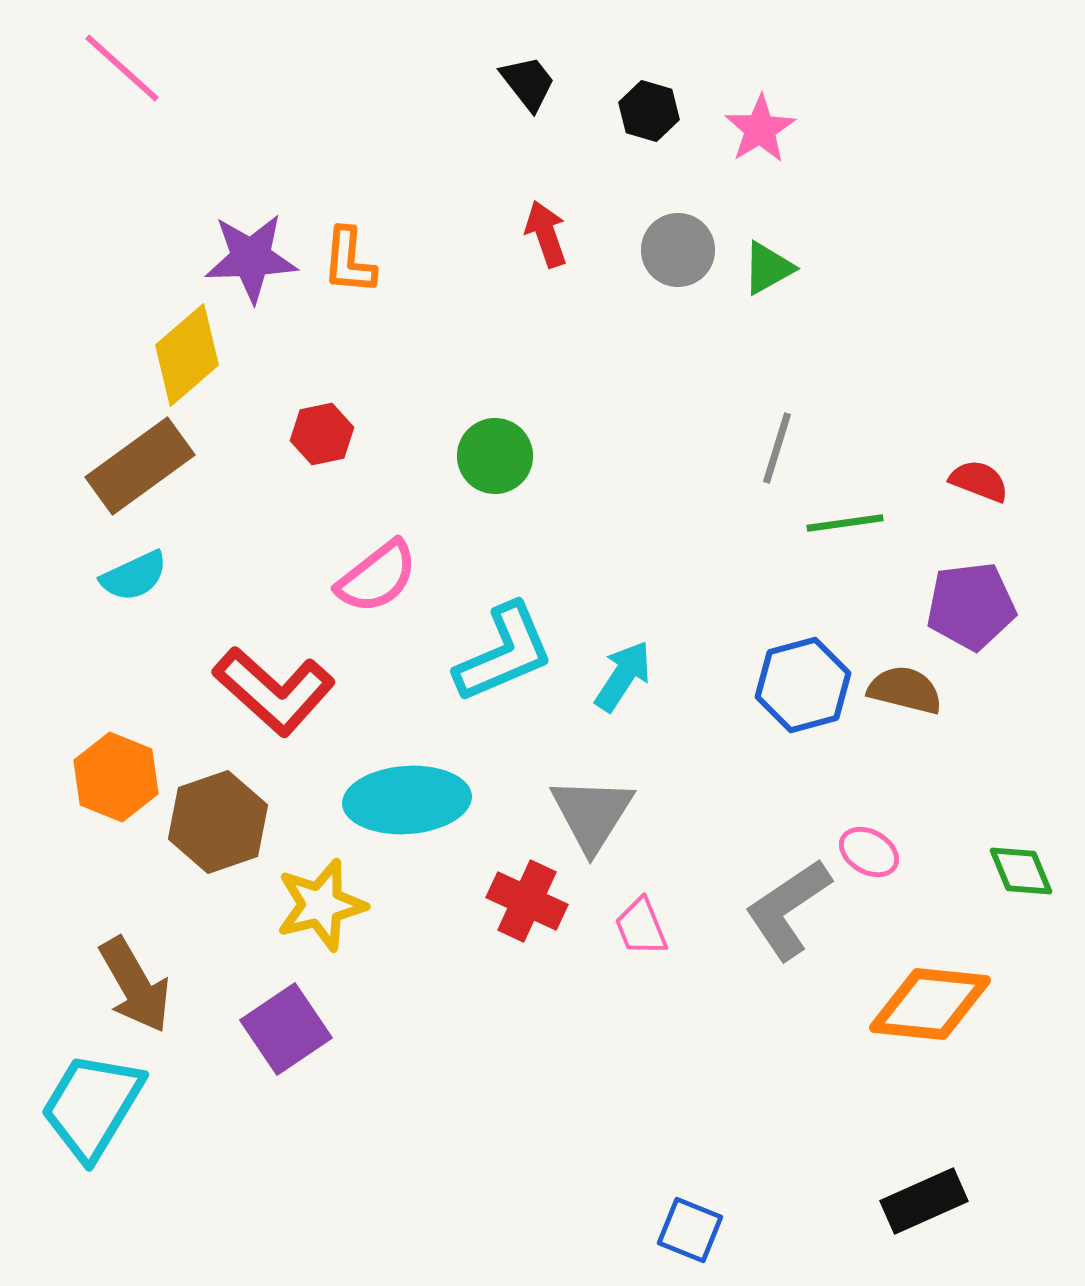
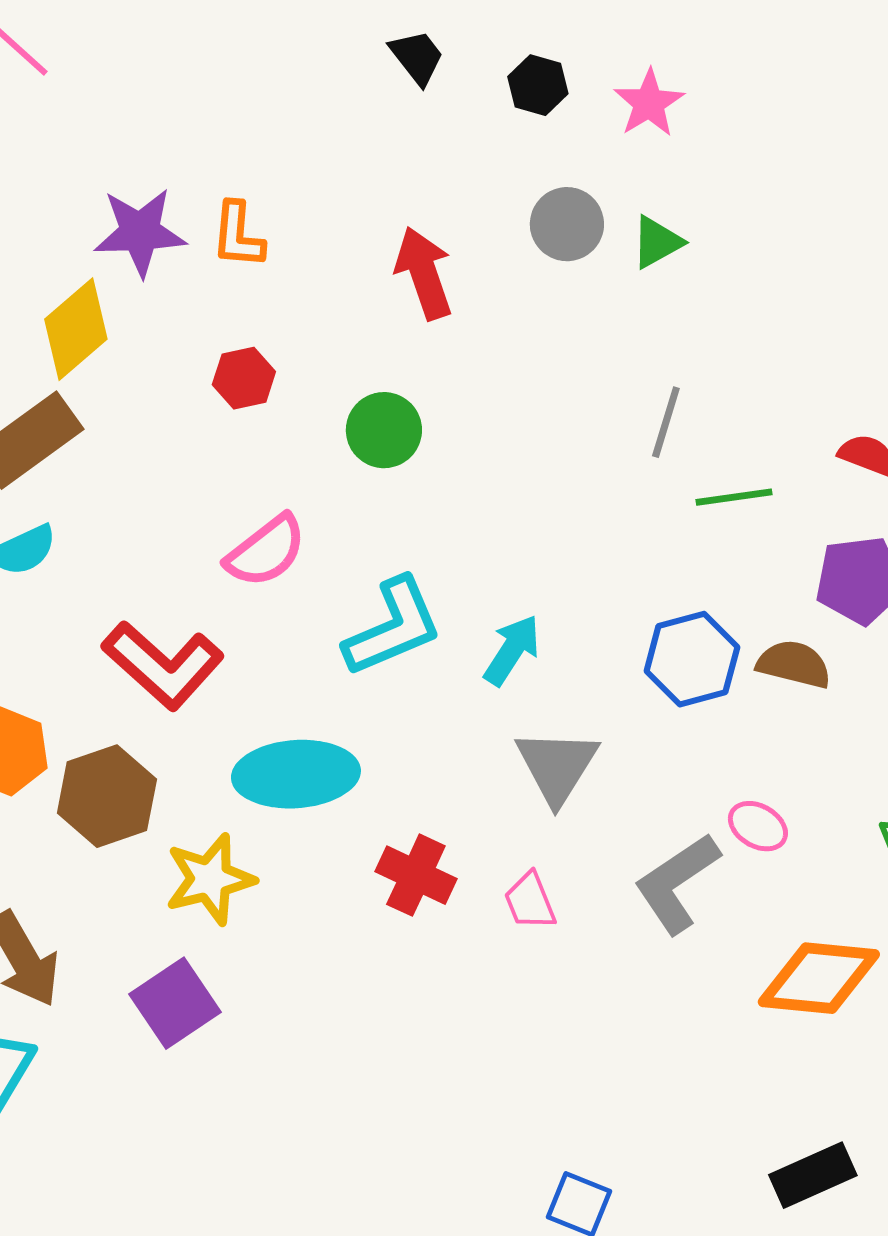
red arrow: (546, 234) -> (424, 273), moved, size x1.4
red hexagon: (322, 434) -> (244, 378), moved
gray triangle: (592, 814) -> (557, 766), moved

